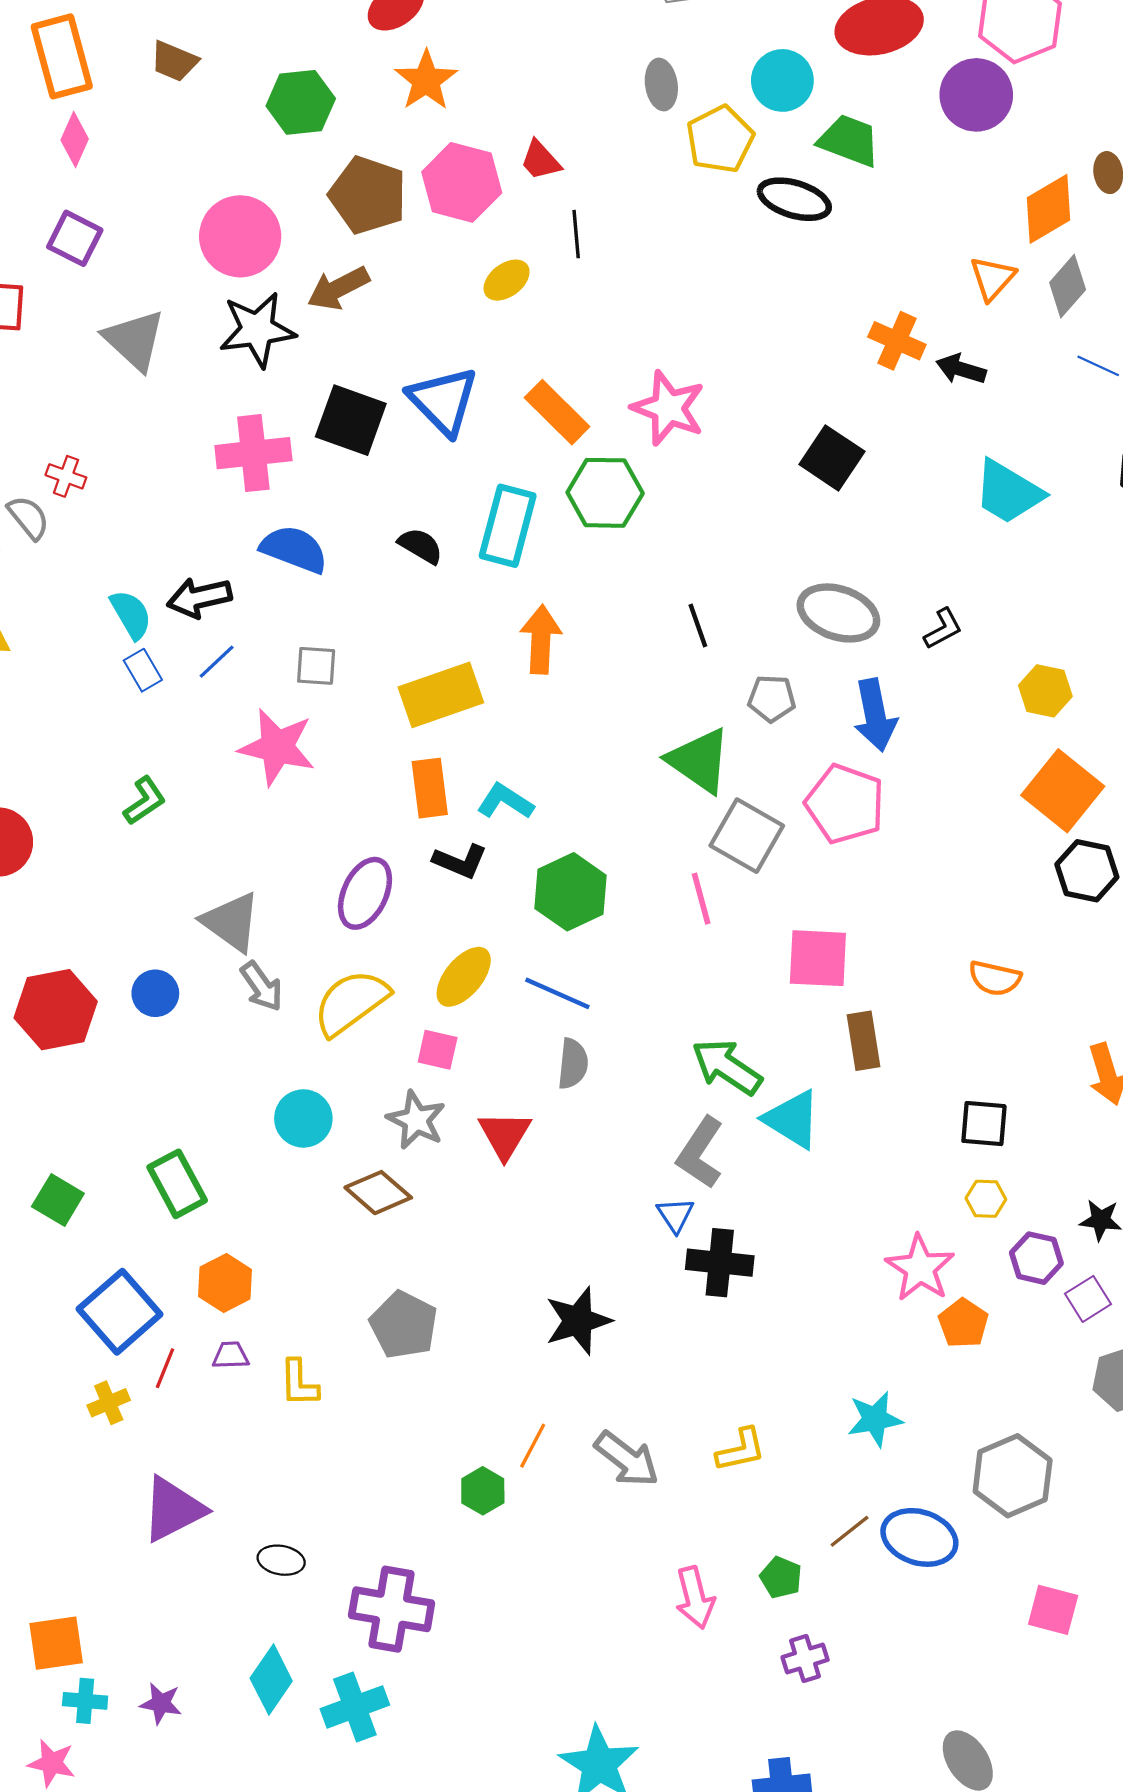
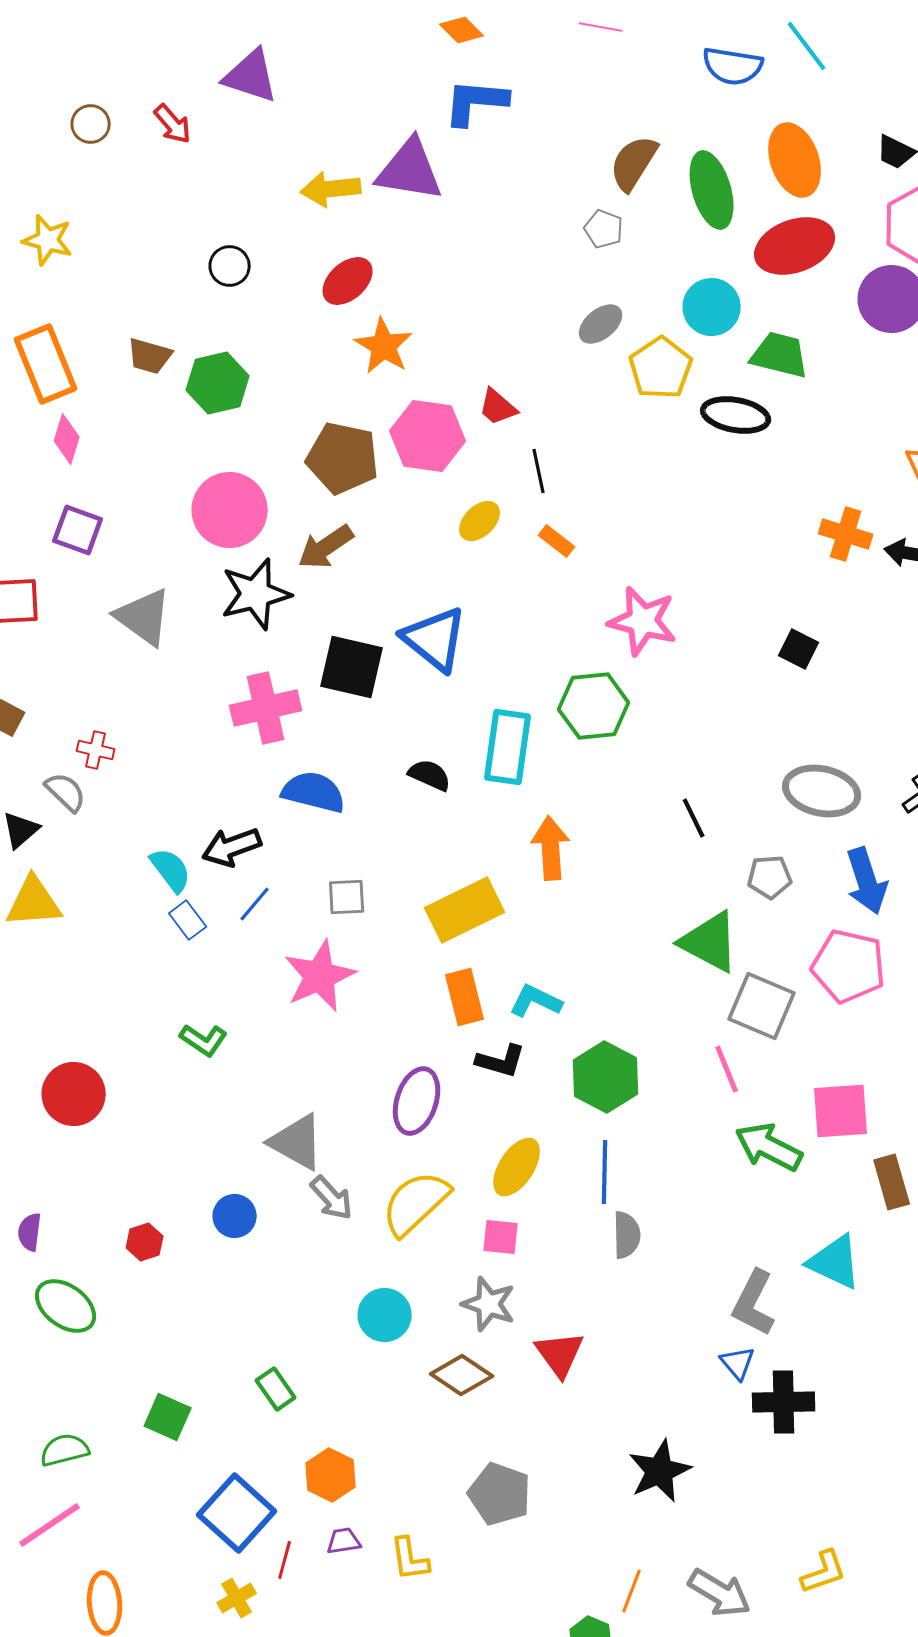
gray ellipse: (661, 85) -> (601, 324), turned 66
green hexagon: (301, 102) -> (218, 383), moved
orange rectangle: (557, 412) -> (557, 541), moved, size x0.6
black square: (832, 458) -> (799, 649), size x0.7
pink star: (277, 747) -> (320, 976), turned -30
green L-shape: (145, 801) -> (204, 1040), turned 75
blue line: (557, 993) -> (605, 1172), turned 74
red hexagon: (56, 1010) -> (145, 1242), size x0.5
green arrow: (727, 1067) -> (769, 1147), moved
red triangle: (505, 1135) -> (560, 1354), moved
green rectangle: (177, 1184) -> (276, 1389), size x0.7

